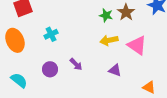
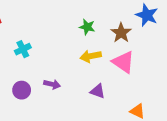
brown star: (126, 12) -> (121, 33), moved
purple arrow: (76, 64) -> (52, 84), turned -32

